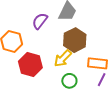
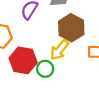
green circle: (69, 81) -> (45, 69), moved

